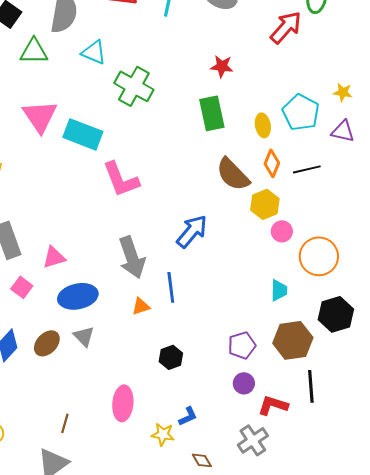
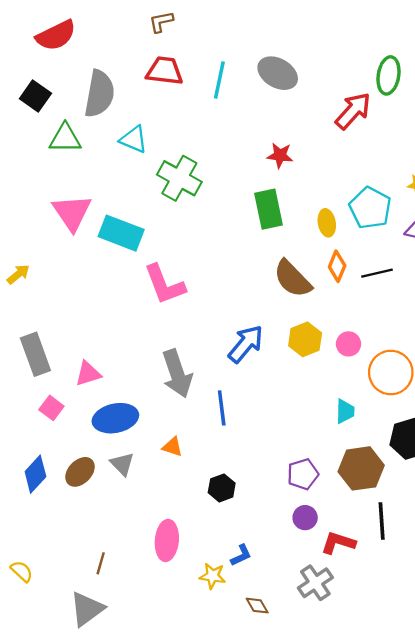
yellow hexagon: (265, 204) -> (305, 339), moved
orange triangle: (141, 306) -> (173, 447), moved, turned 36

